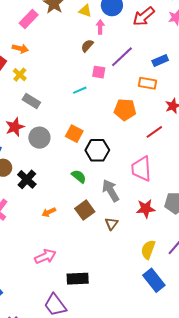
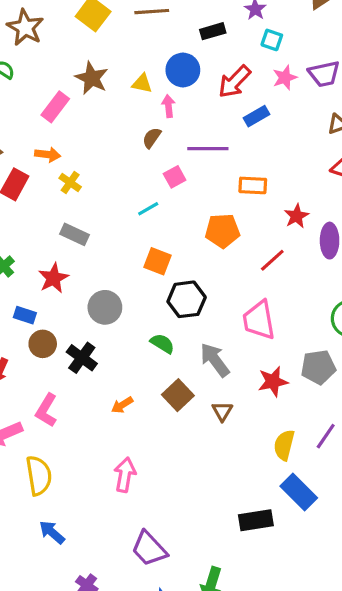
purple line: (122, 57) -> (208, 149), turned 50
blue rectangle: (160, 61) -> (256, 116), moved
pink square: (99, 72) -> (175, 177), turned -32
yellow cross: (20, 75) -> (70, 183), moved
orange square: (74, 134) -> (158, 261), moved
gray circle: (39, 138) -> (105, 307), moved
pink arrow: (45, 256) -> (125, 475), turned -50
black rectangle: (78, 279) -> (256, 520), moved

